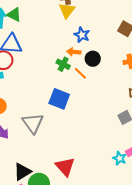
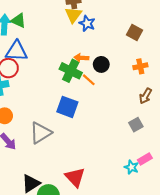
blue star: (82, 35) -> (87, 23), moved
green cross: (63, 64) -> (71, 71), size x1.5
gray triangle: (33, 123) -> (41, 133), turned 35

